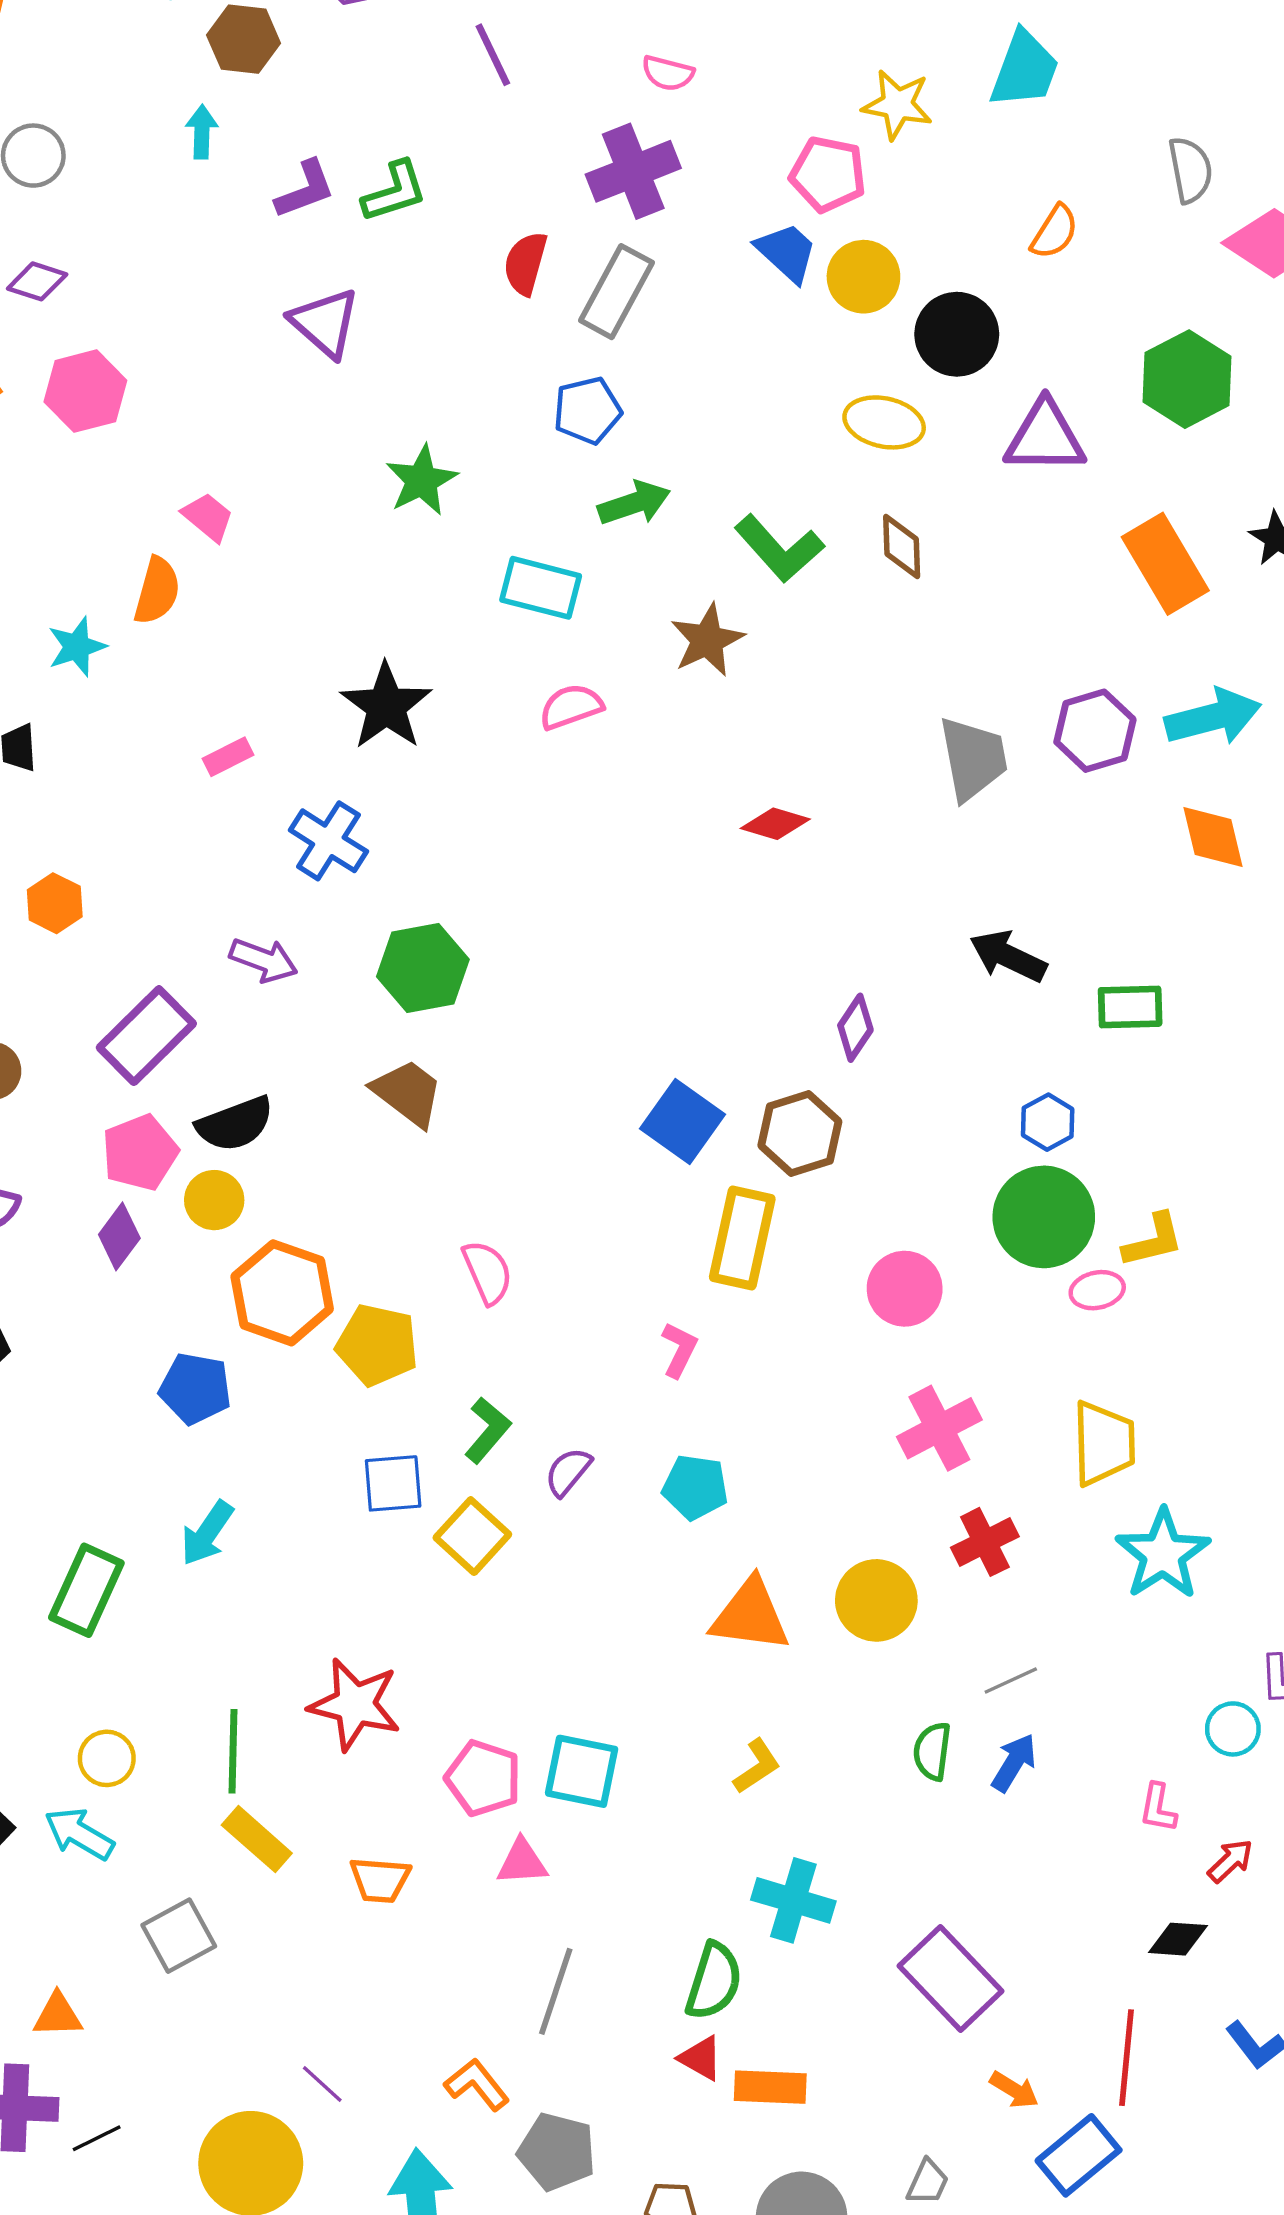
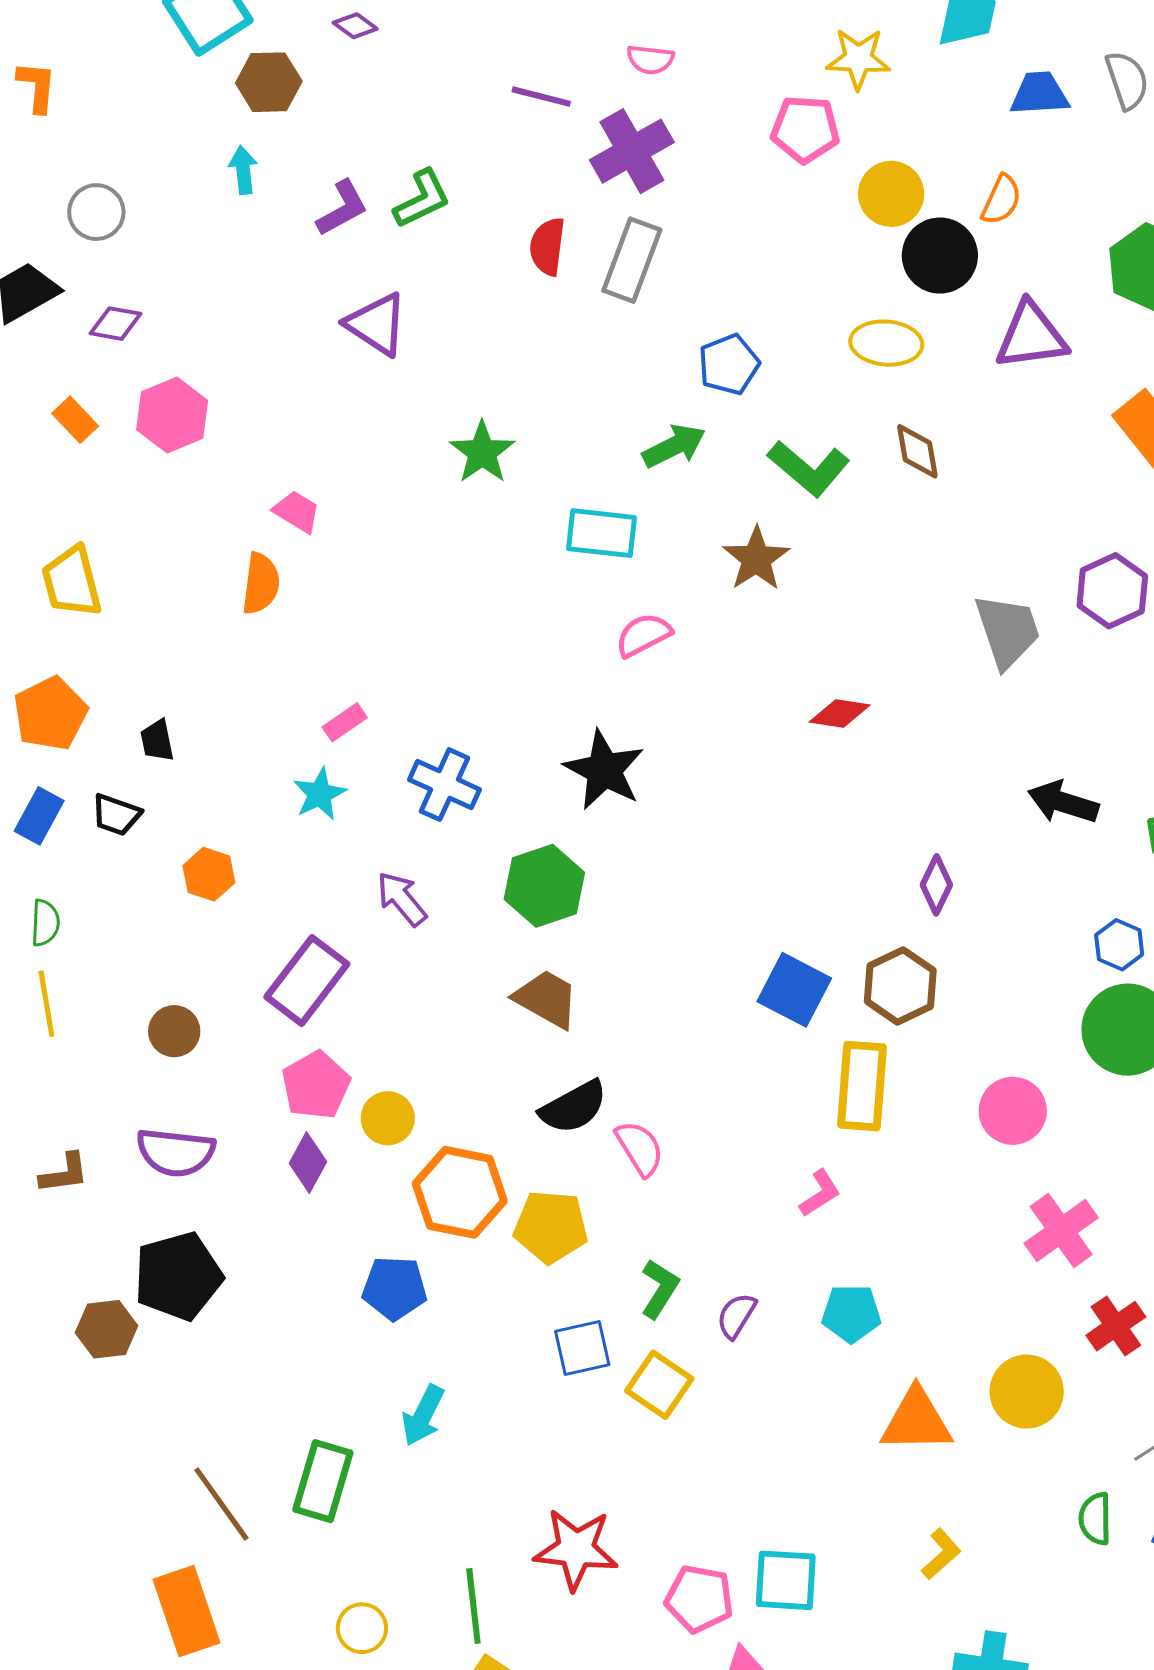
purple line: (493, 55) -> (541, 97), moved, turned -42
orange semicircle: (1055, 232) -> (1001, 200), moved
blue trapezoid: (787, 252) -> (1039, 94), moved, turned -38
yellow circle: (863, 277) -> (891, 194), moved
blue pentagon: (587, 410) -> (729, 364), moved
cyan star: (77, 647) -> (320, 794), moved
black star: (386, 706) -> (604, 770), moved
purple arrow: (264, 960) -> (402, 899), turned -142
black semicircle: (235, 1124) -> (574, 1107), moved
pink L-shape: (679, 1350) -> (820, 1193), turned 39

